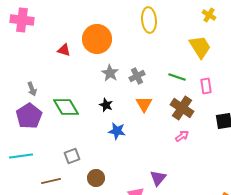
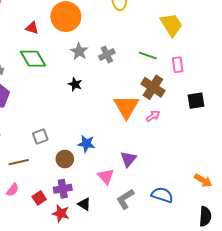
orange triangle: (144, 104) -> (126, 107), moved, size x1.5
green diamond: (66, 107) -> (33, 59), moved
blue star: (117, 131) -> (86, 144), moved

